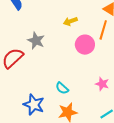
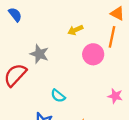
cyan semicircle: (62, 88) -> (58, 96), moved

